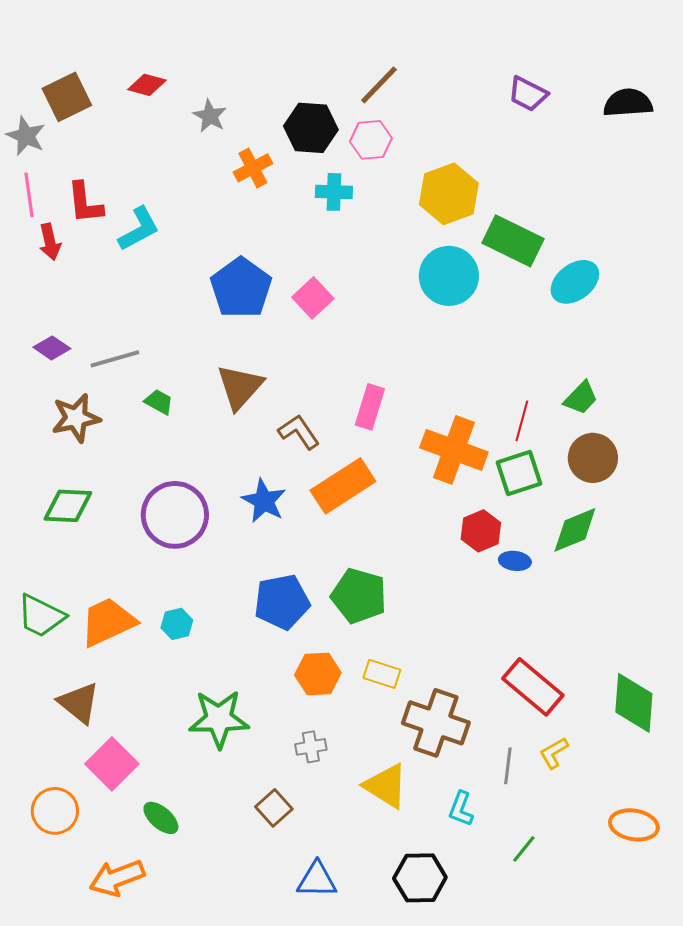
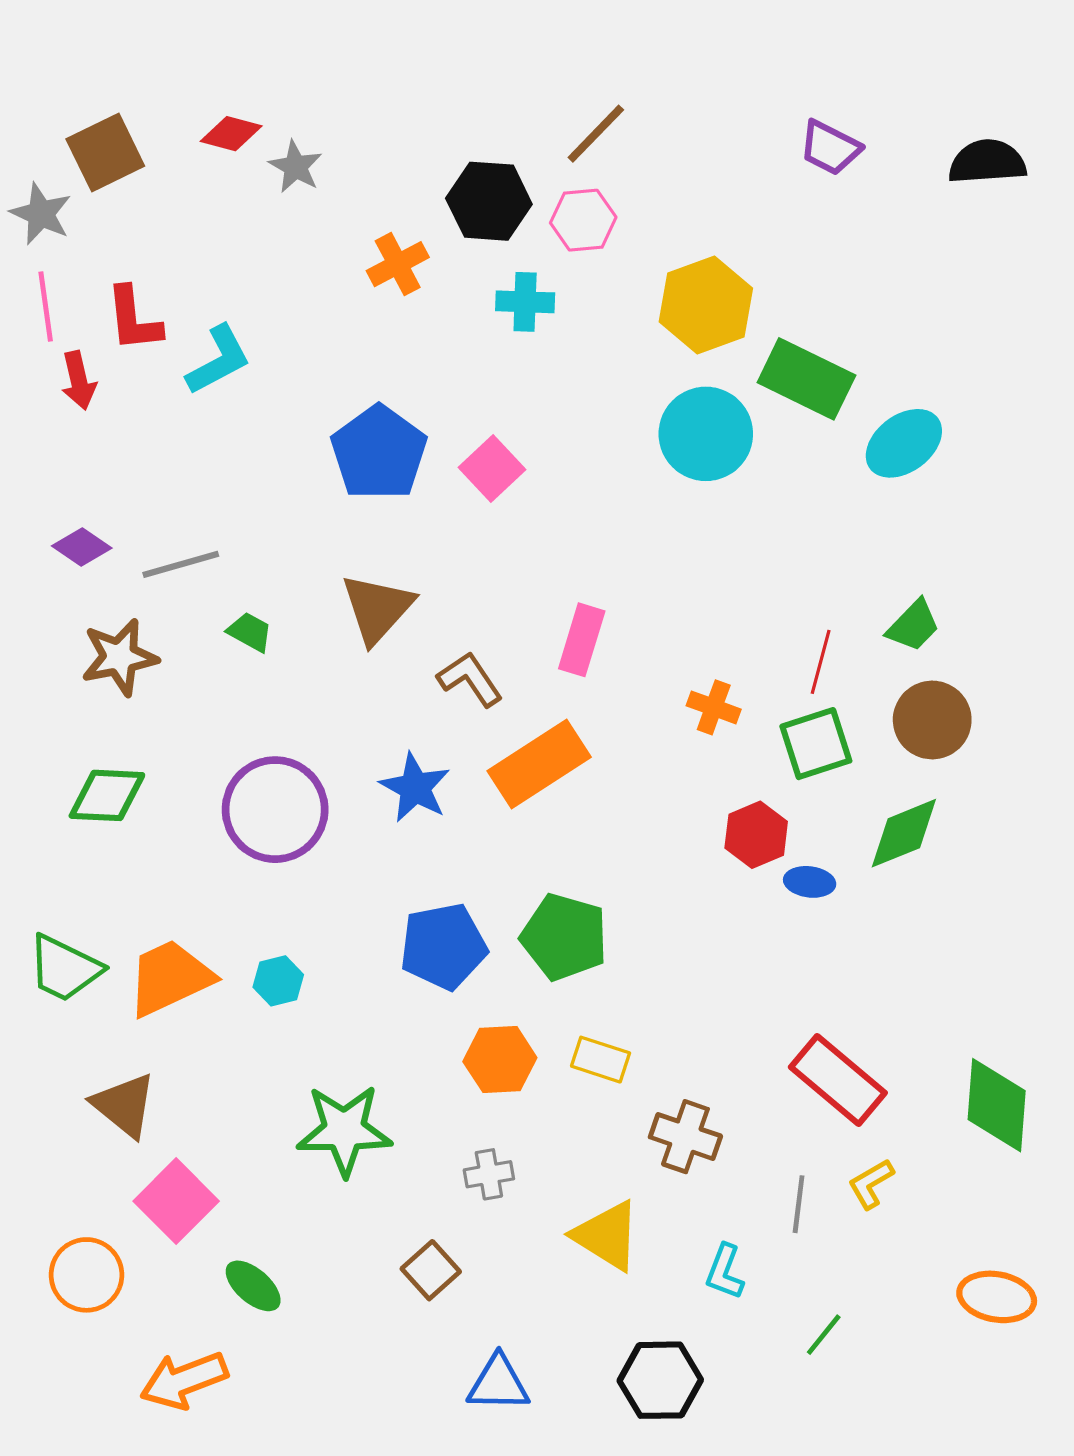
gray star: (210, 116) -> (296, 167), moved
orange cross: (454, 450) -> (714, 707), size x0.5
brown cross: (436, 723) -> (685, 1137), size x0.7

